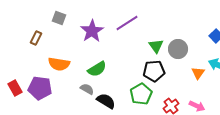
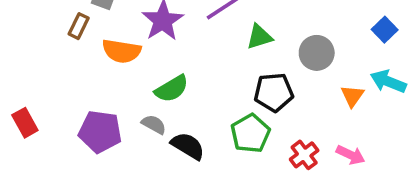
brown rectangle: (36, 38) -> (79, 26), moved
green triangle: (156, 46) -> (259, 37), moved, turned 49
orange semicircle: (59, 64) -> (122, 51), moved
purple pentagon: (40, 88) -> (100, 132), moved

